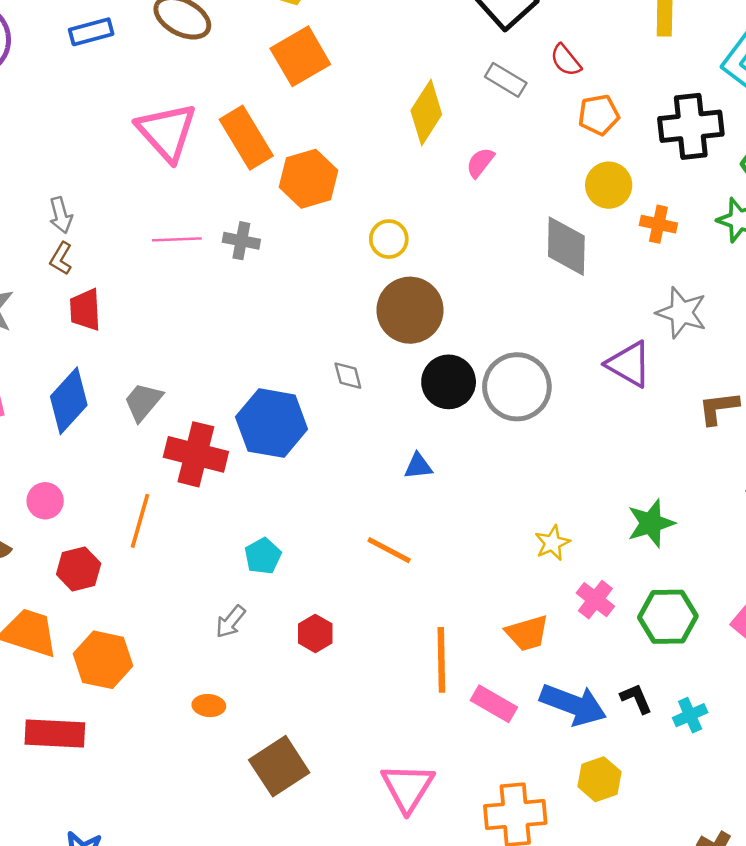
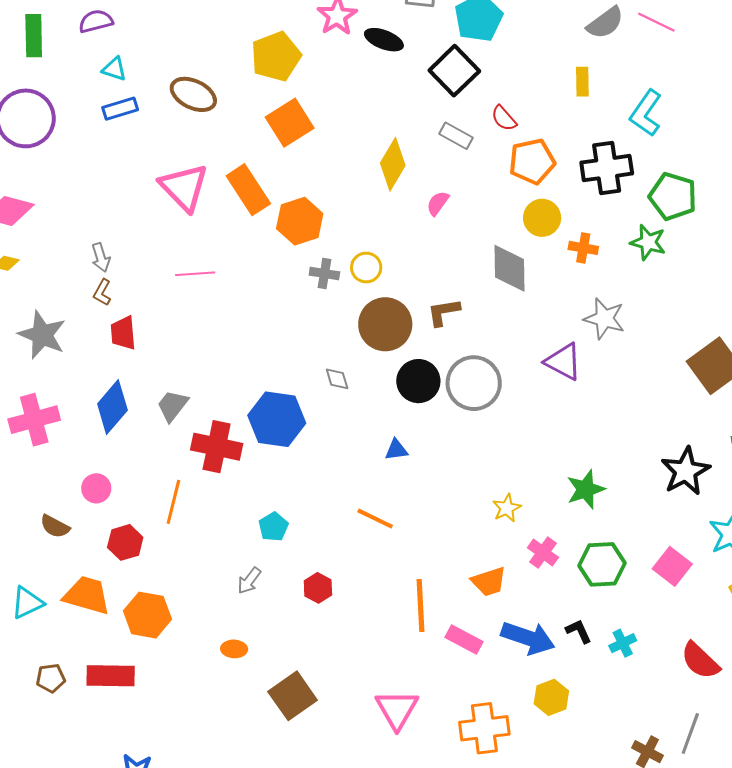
orange pentagon: (599, 115) -> (532, 161), size x1.4
gray cross: (241, 241) -> (324, 273), moved
brown L-shape: (719, 408) -> (444, 312), moved

